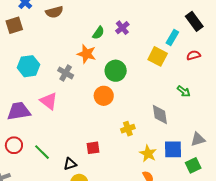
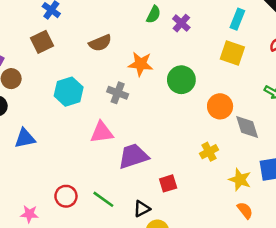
brown semicircle: (54, 12) -> (100, 43), moved
green semicircle: (98, 33) -> (154, 14), moved
cyan rectangle: (172, 37) -> (237, 19), moved
orange circle: (104, 96) -> (220, 106), moved
pink triangle: (49, 101) -> (102, 132), turned -36
purple trapezoid: (19, 111) -> (133, 156), moved

